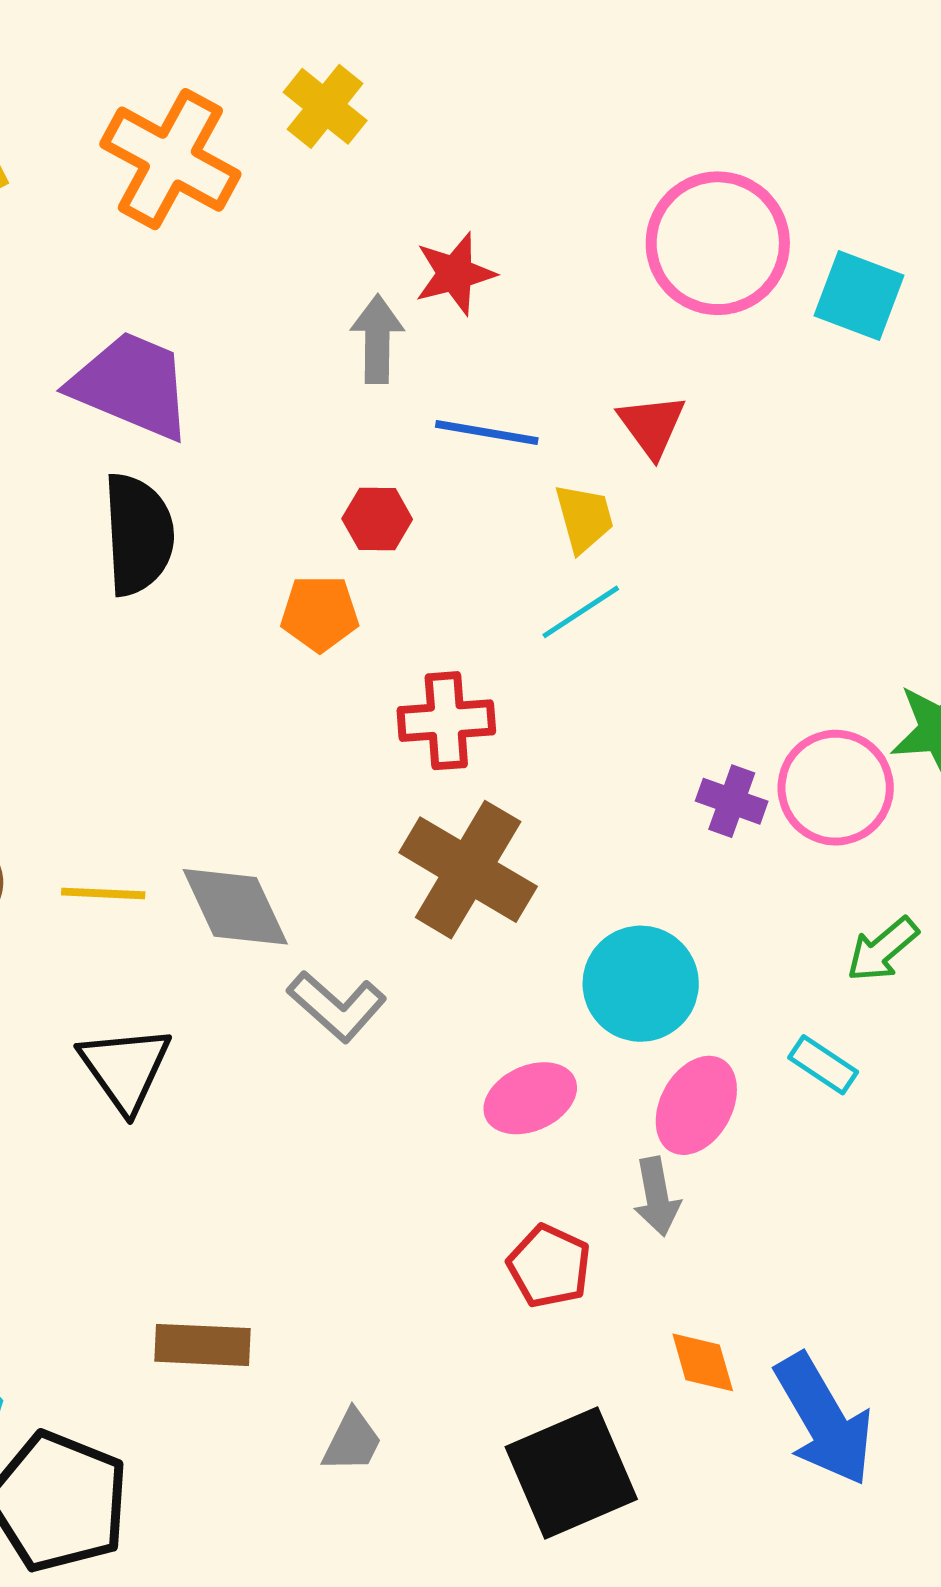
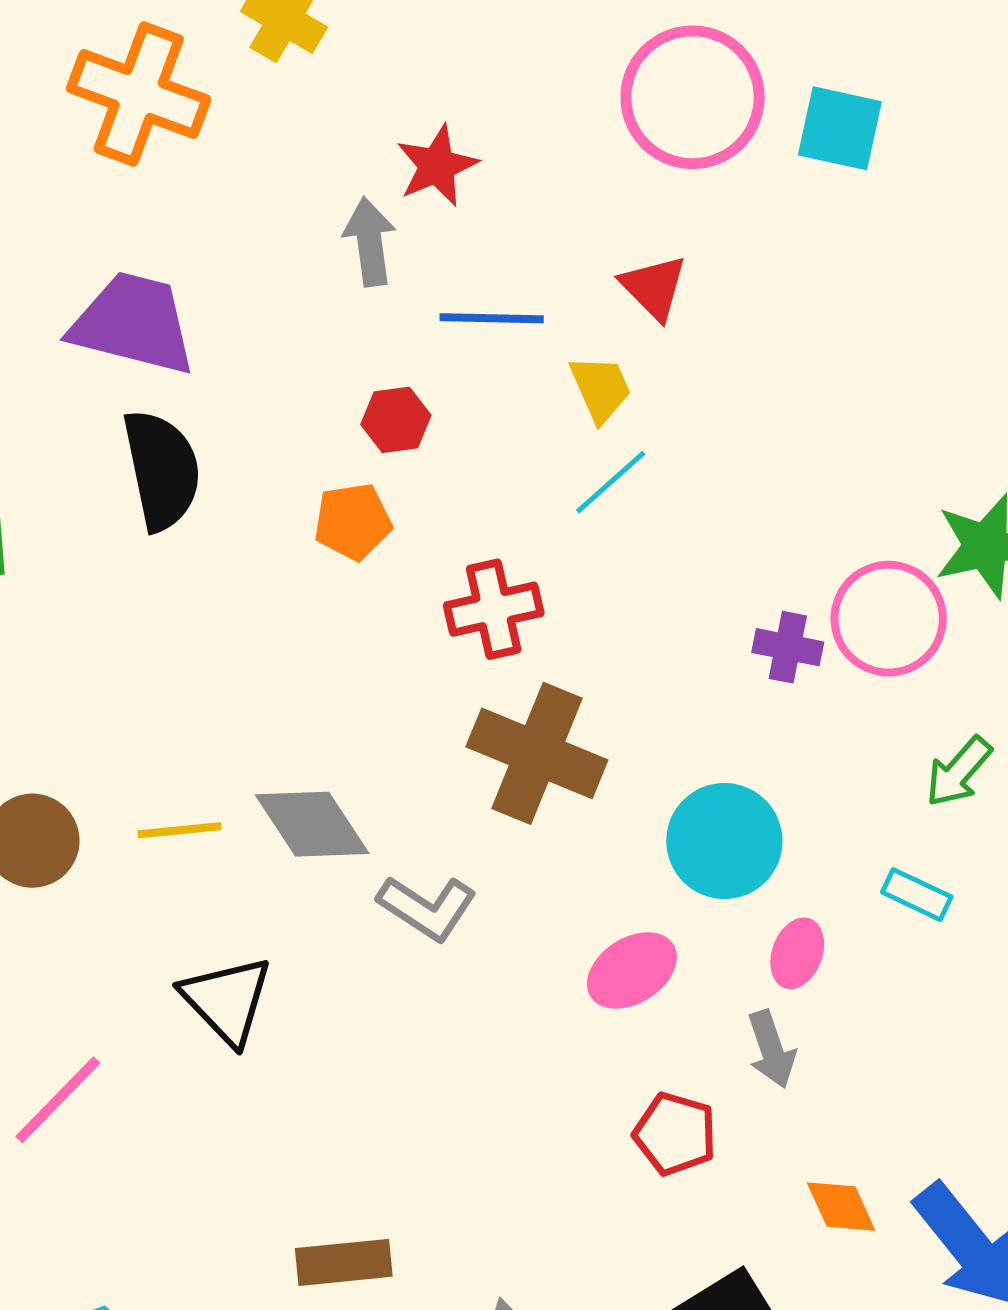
pink ellipse: (696, 1105) -> (797, 953), size x0.7

